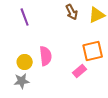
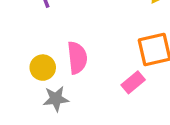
gray star: (22, 81) -> (56, 99), moved

